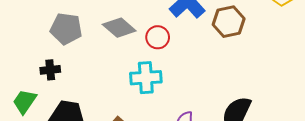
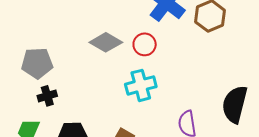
gray pentagon: (66, 29) -> (37, 63), moved

